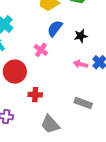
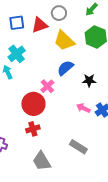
red circle: (15, 72) -> (33, 104), moved
red cross: (35, 95) -> (33, 129), turned -32

